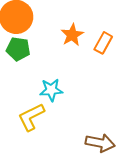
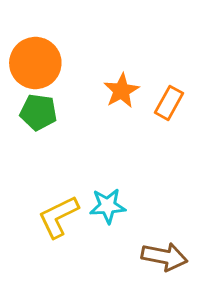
cyan star: (51, 90) -> (108, 206), moved

